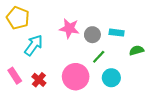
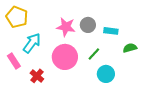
gray circle: (92, 35) -> (88, 25), moved
pink rectangle: (15, 76) -> (14, 61), moved
pink circle: (76, 77) -> (65, 57), moved

